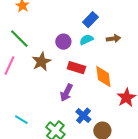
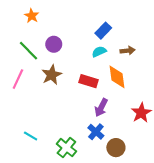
purple circle: (63, 42) -> (54, 44), moved
orange diamond: (103, 77) -> (117, 77), moved
purple arrow: (66, 93) -> (101, 108), moved

